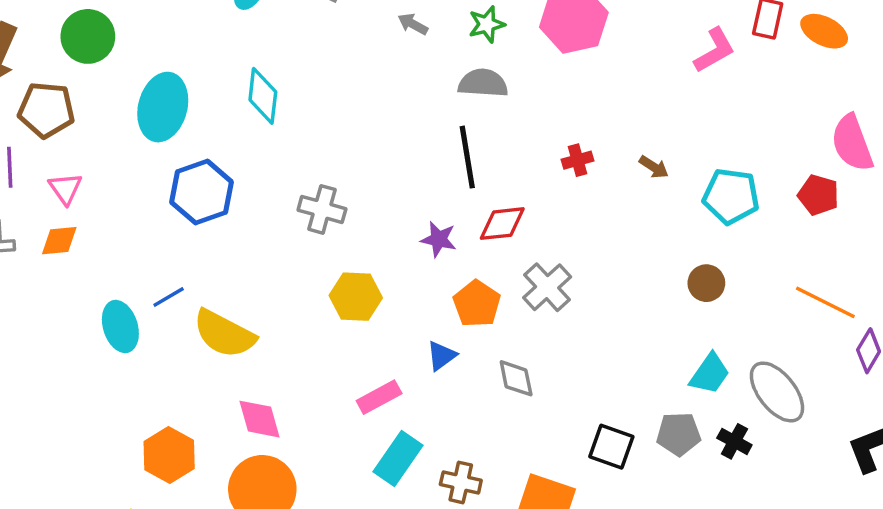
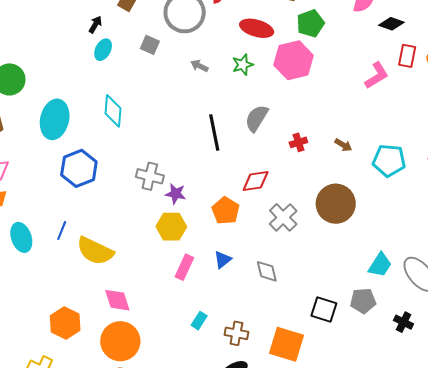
gray semicircle: (483, 83) -> (257, 118), moved, turned -60
black line: (467, 157) -> (214, 132), moved
purple star: (439, 239) -> (176, 194), moved
brown circle: (706, 283) -> (336, 204), moved, size x1.8
blue line: (169, 297) -> (62, 231), turned -36
orange pentagon: (477, 304) -> (226, 211), moved
cyan ellipse: (120, 327) -> (21, 237), moved
pink rectangle: (379, 397) -> (184, 267), moved, turned -35
black cross: (734, 441) -> (404, 322), moved
cyan rectangle: (398, 459) -> (199, 321), size x0.6

